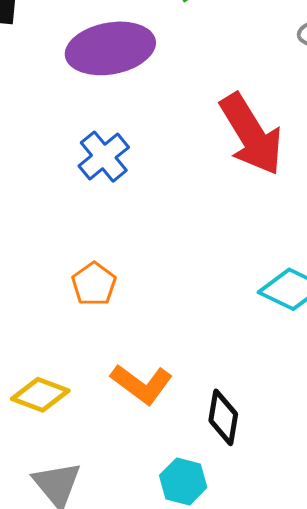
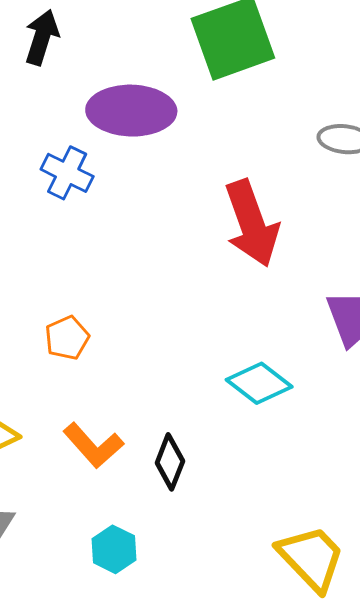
blue cross: (104, 157) -> (67, 173), moved, turned -36
black diamond: (223, 417) -> (170, 462), moved

